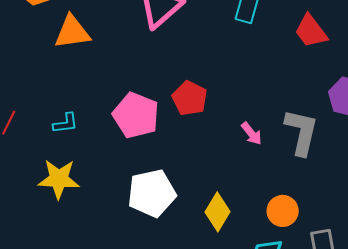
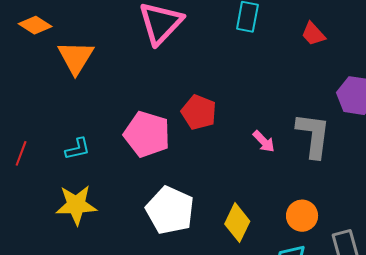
red trapezoid: (311, 31) -> (313, 34), size x0.7
orange triangle: (72, 32) -> (76, 57), turned -45
white pentagon: (152, 193) -> (170, 210), turned -30

